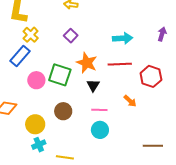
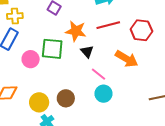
yellow cross: (31, 35) -> (15, 16), turned -35
orange arrow: (130, 101) -> (127, 59), size x1.6
pink line: (99, 110) -> (99, 74), turned 49
brown circle: (63, 111) -> (66, 98), moved

